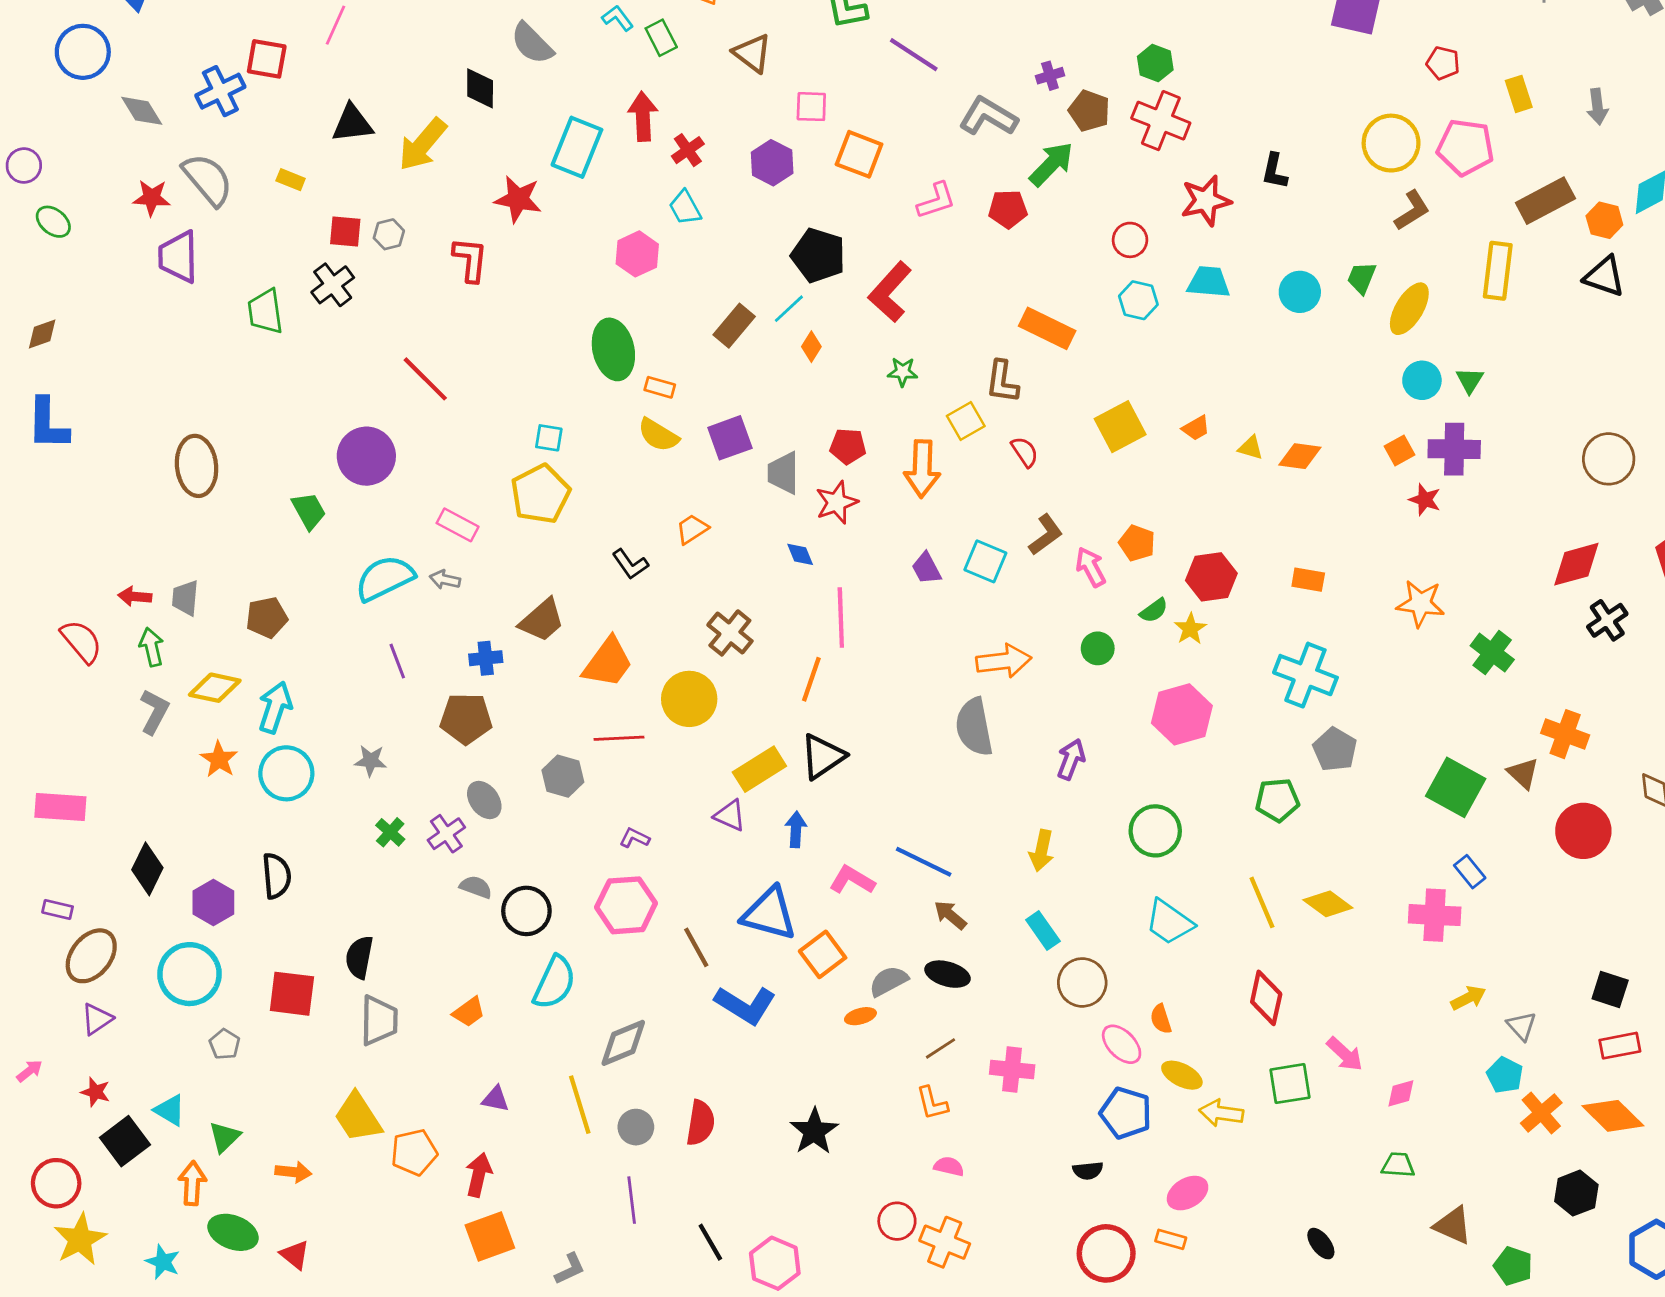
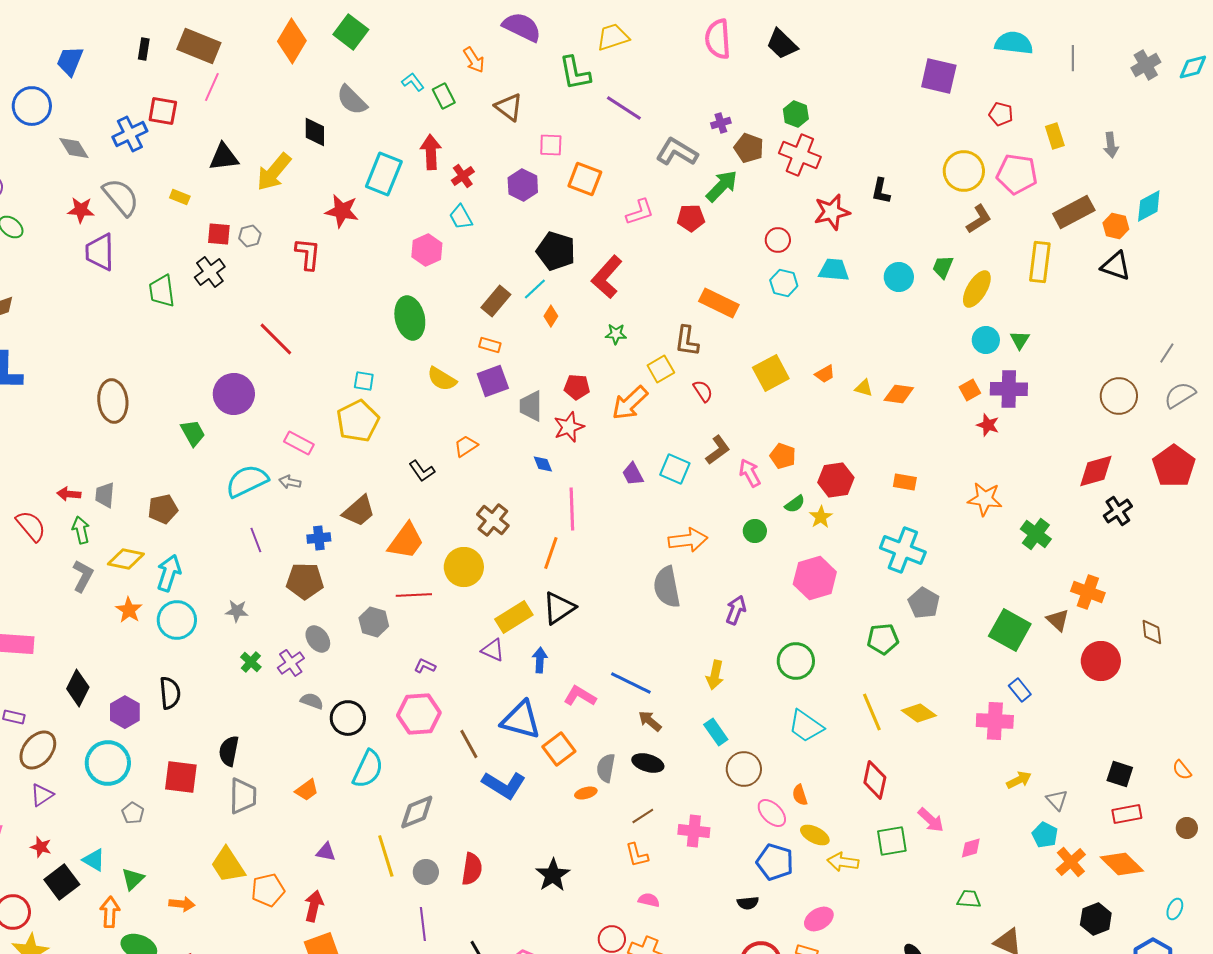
orange rectangle: (660, 387) -> (490, 345), moved
orange arrow: (922, 469) -> (630, 403), turned 45
gray semicircle: (889, 981) -> (606, 768), turned -52

